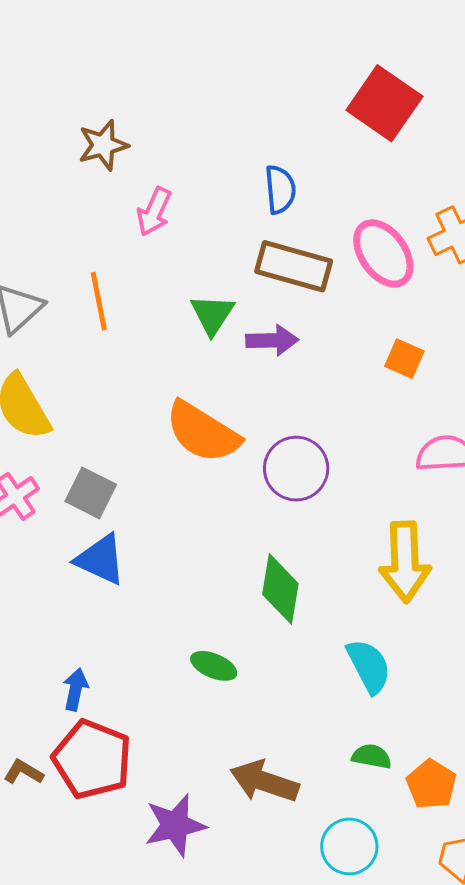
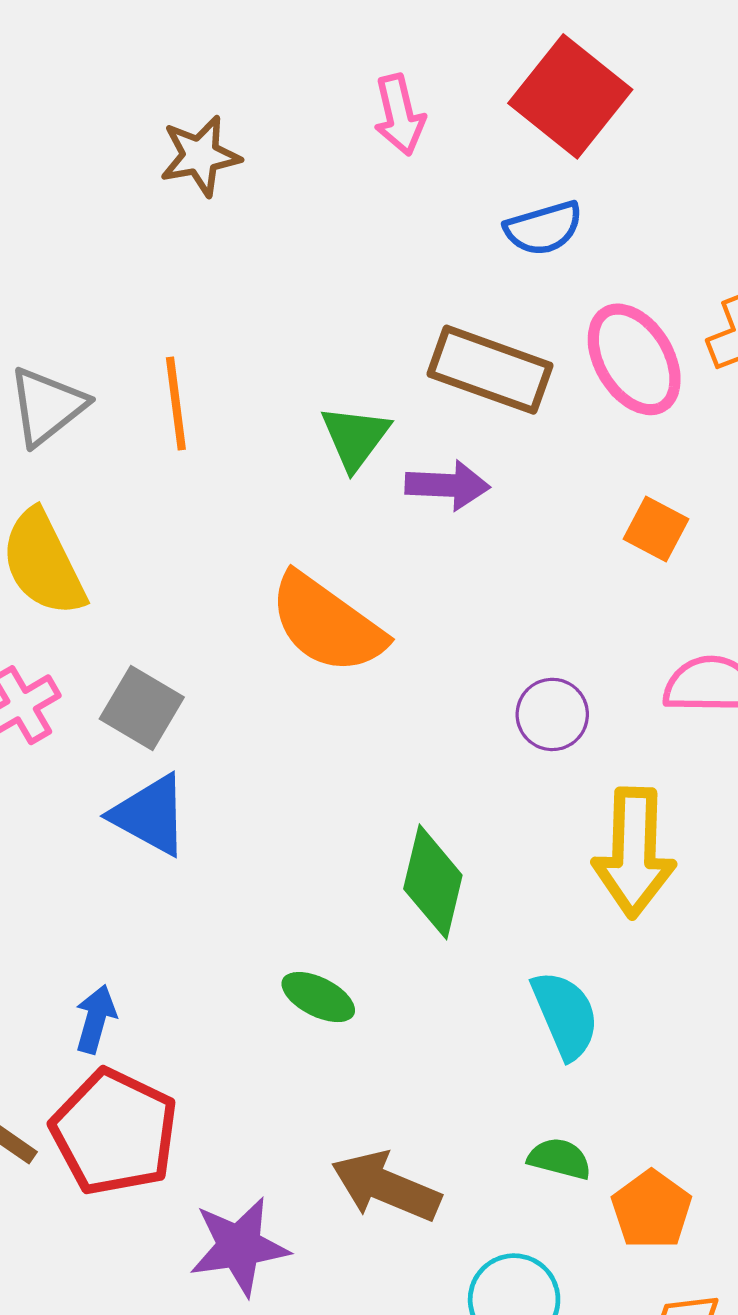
red square: (384, 103) -> (570, 96), moved
blue semicircle: (280, 190) -> (544, 228), moved, turned 75
pink arrow: (154, 212) -> (399, 115), moved, turned -42
purple circle: (296, 469) -> (552, 714), moved, size x0.7

